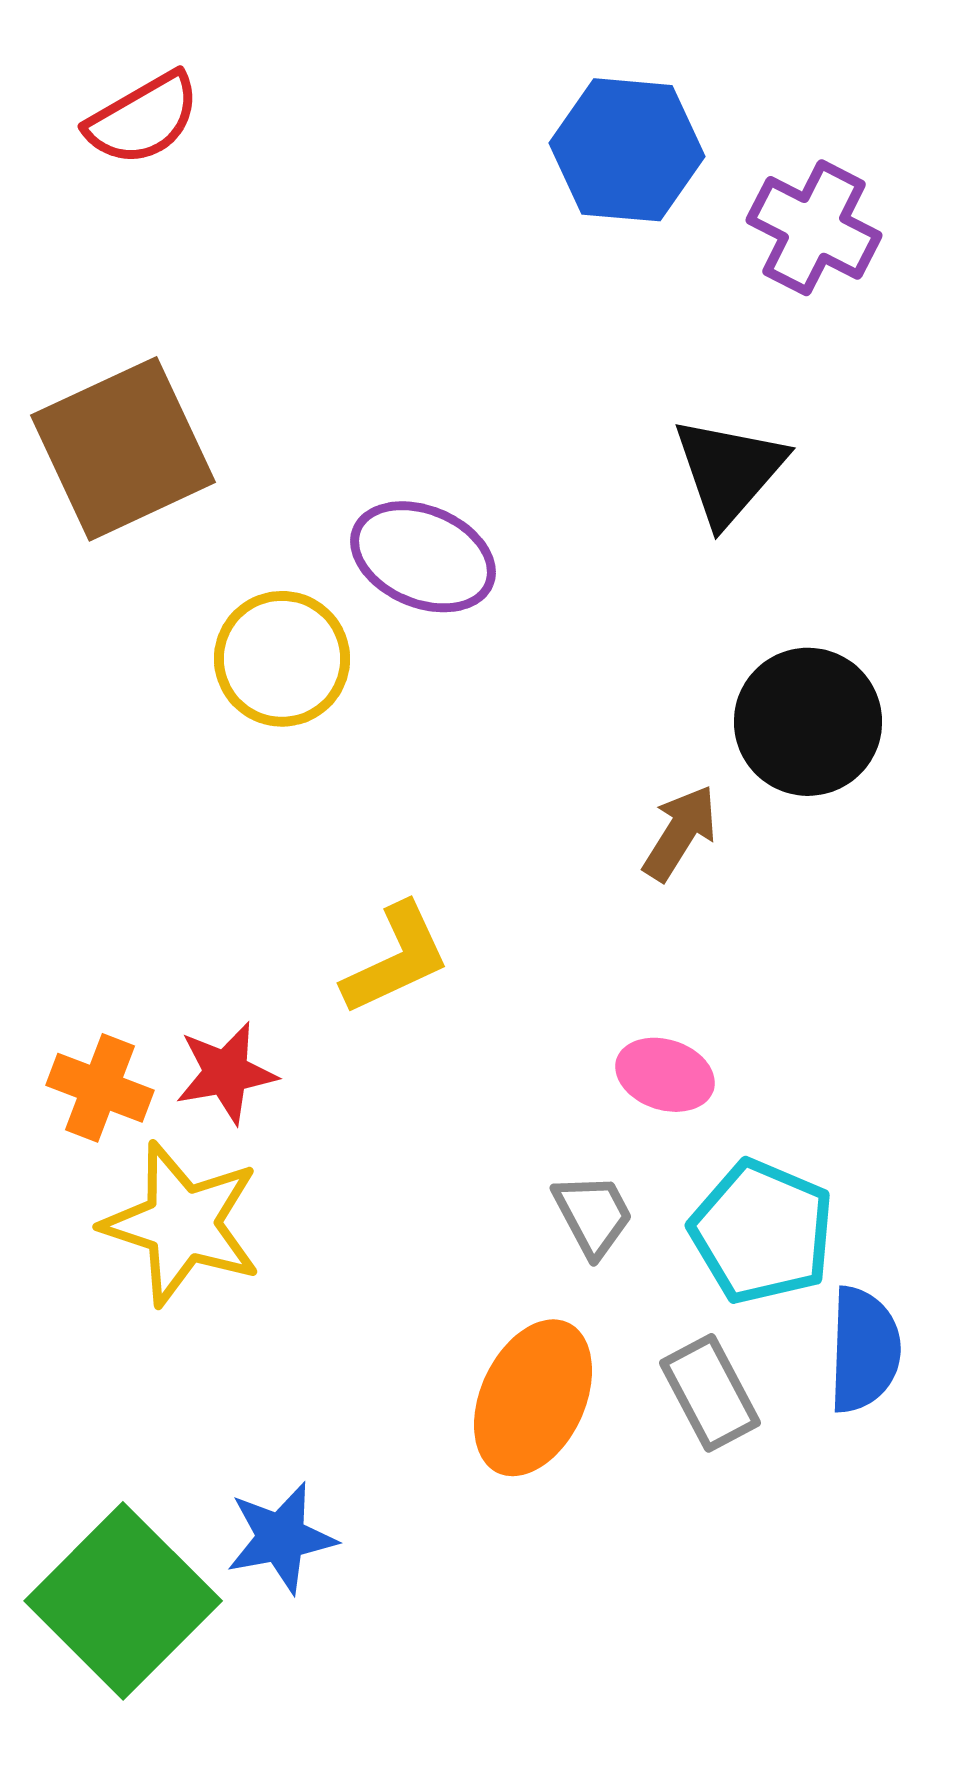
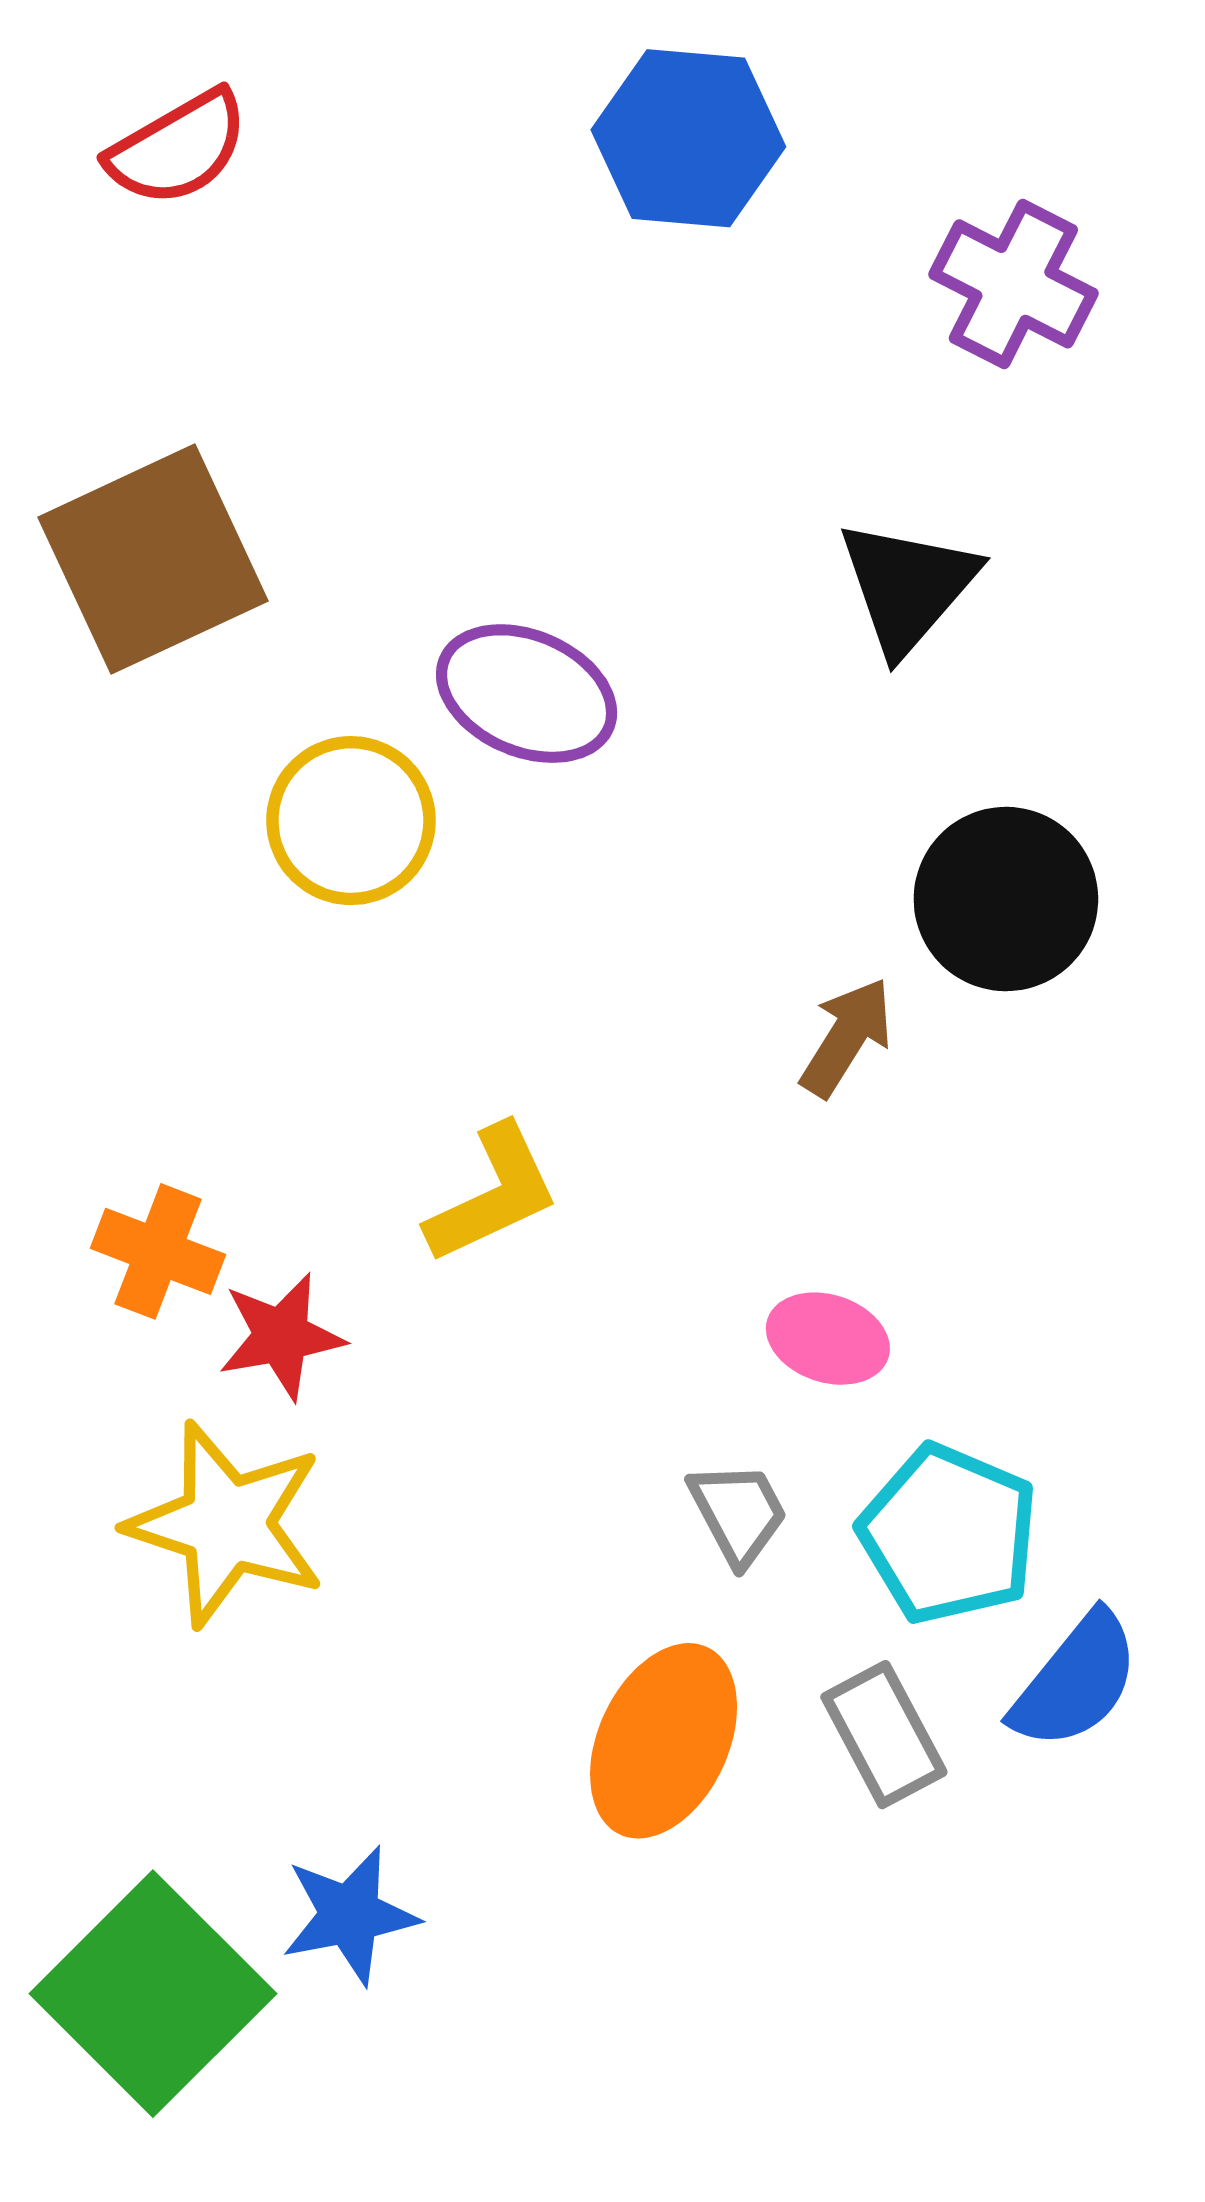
blue hexagon: (627, 150) -> (688, 138), moved
orange cross: (100, 1088) -> (158, 1251), moved
blue semicircle: (864, 1350) -> (1076, 1681), turned 37

